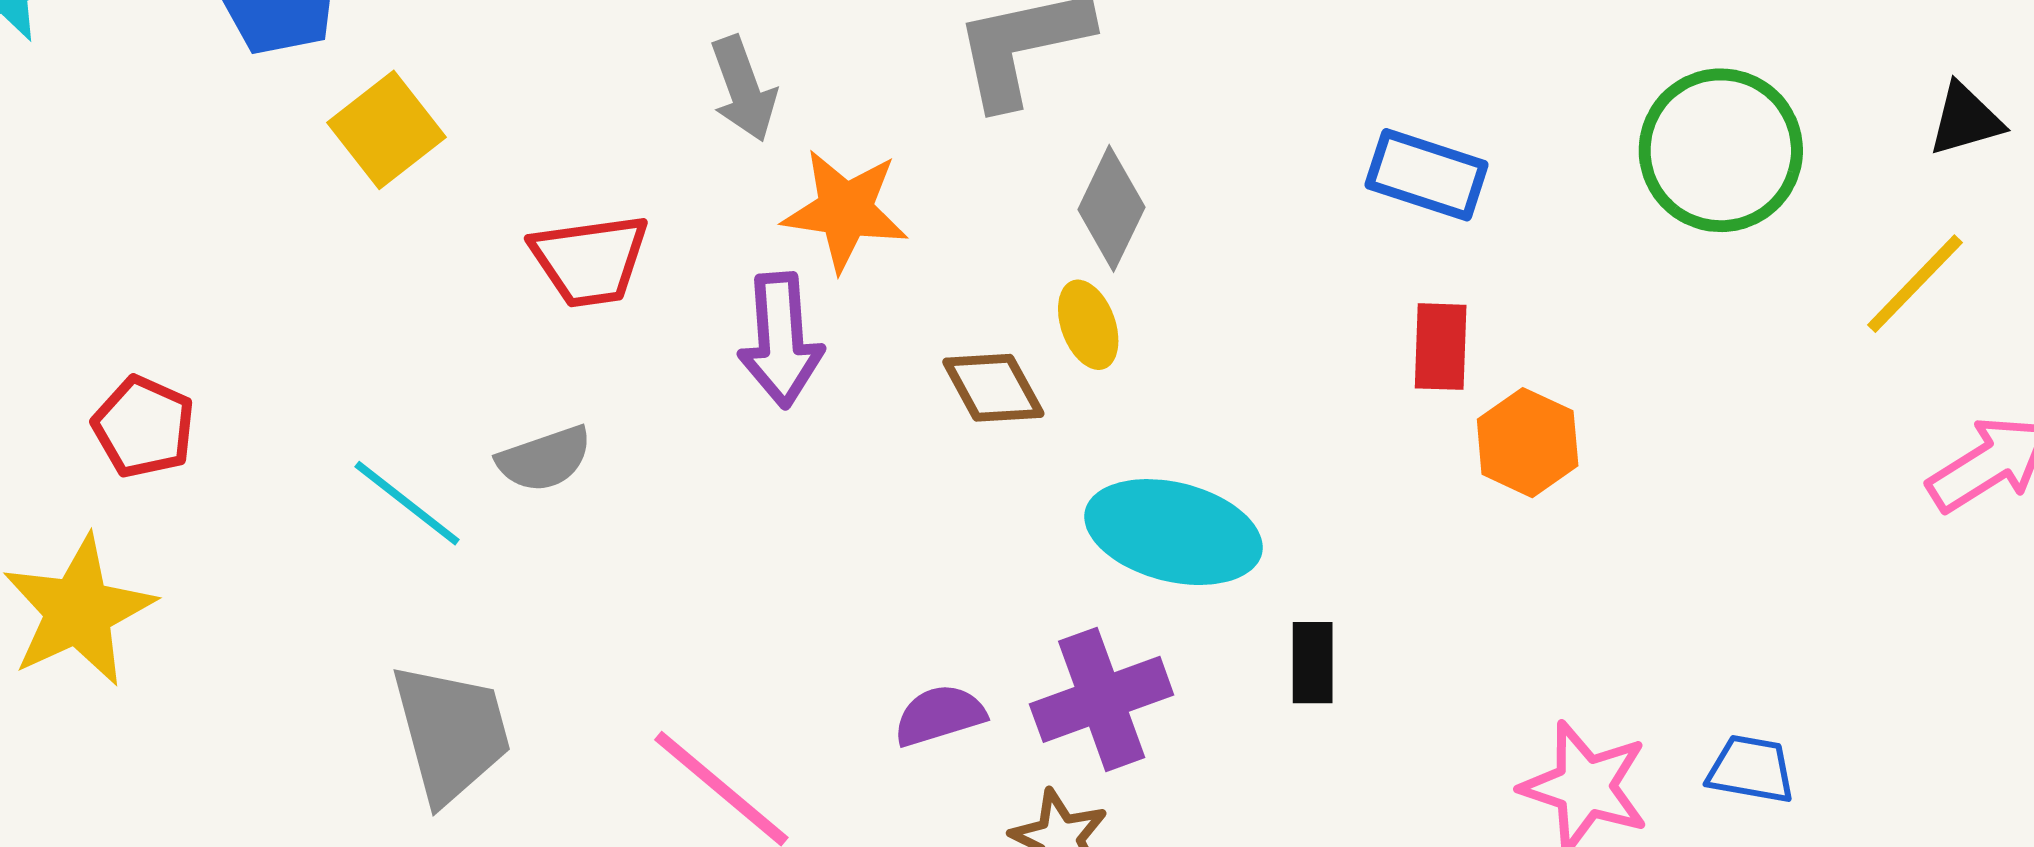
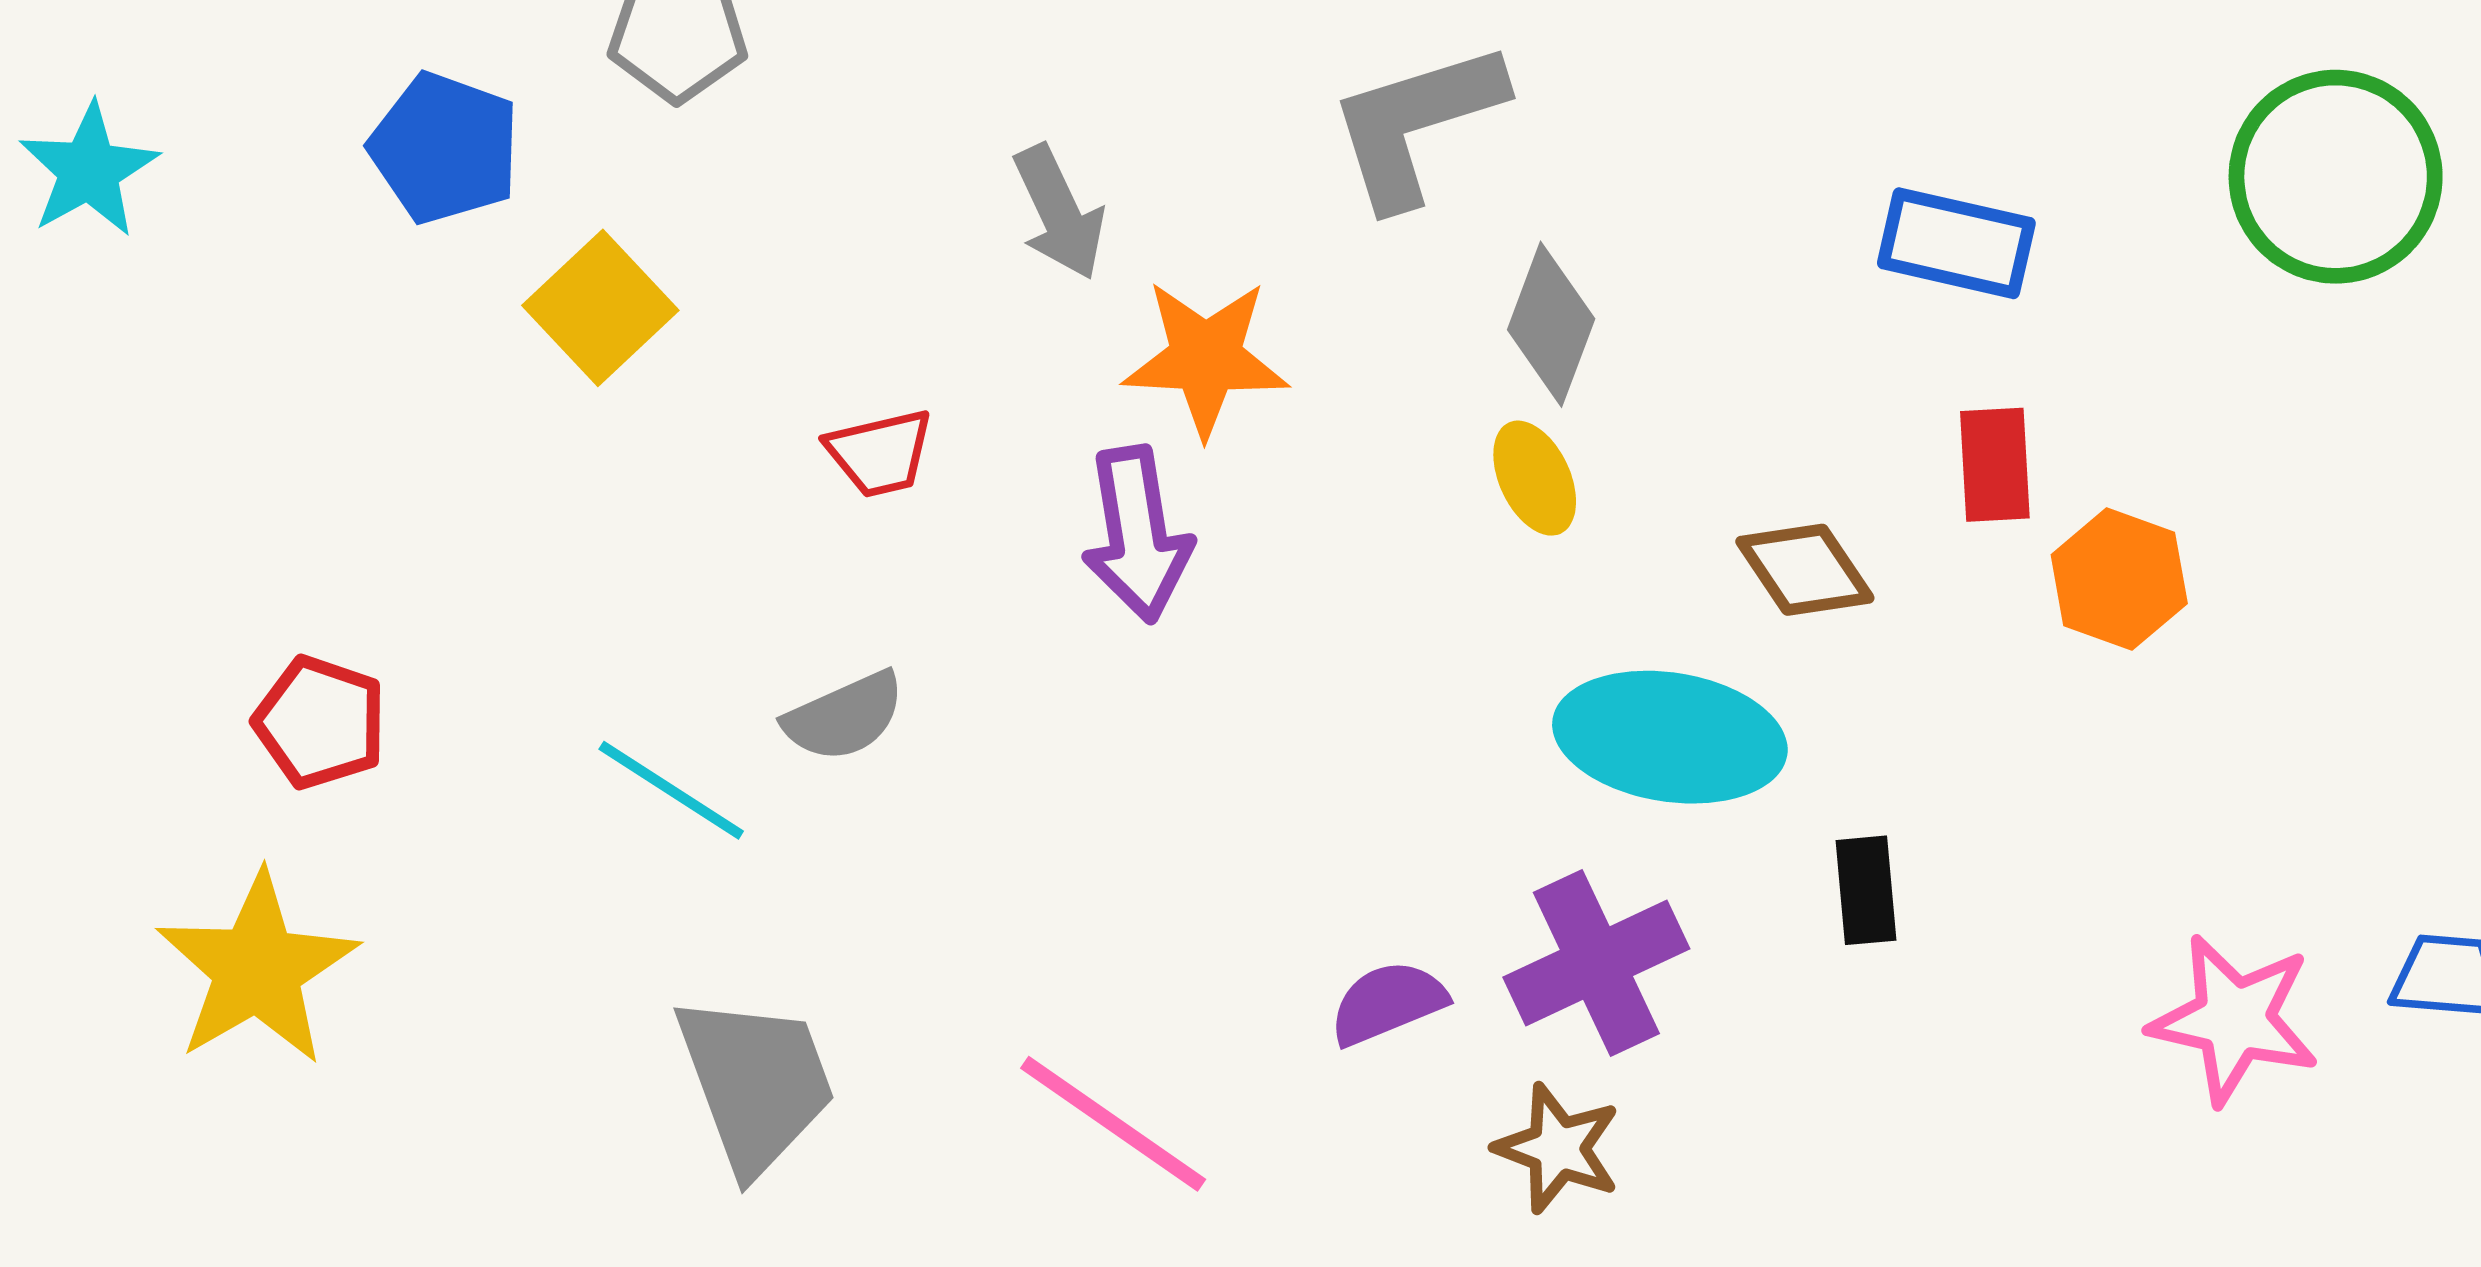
red trapezoid: (590, 260) -> (880, 453), size x0.7
brown diamond: (993, 388) -> (1805, 570), moved

